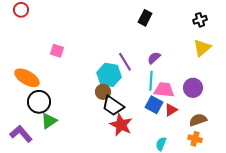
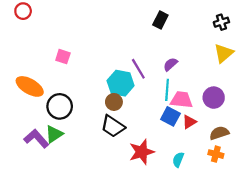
black circle: (39, 102) -> (60, 106), moved
black trapezoid: (113, 106) -> (113, 126), moved
red star: (121, 125) -> (142, 152), moved, turned 30
purple L-shape: (21, 134) -> (36, 139), moved

